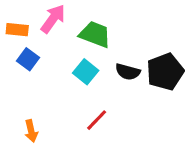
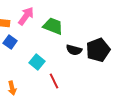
cyan square: (86, 72) -> (37, 62), moved
red line: (97, 120) -> (54, 81), turned -70

